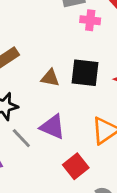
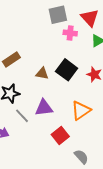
black square: (85, 73) -> (67, 70), turned 30
purple triangle: (52, 127) -> (44, 108), turned -30

